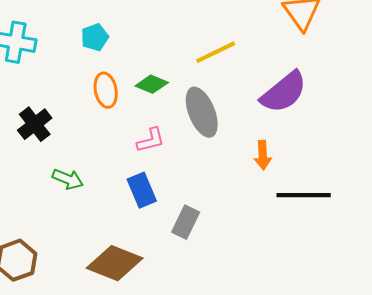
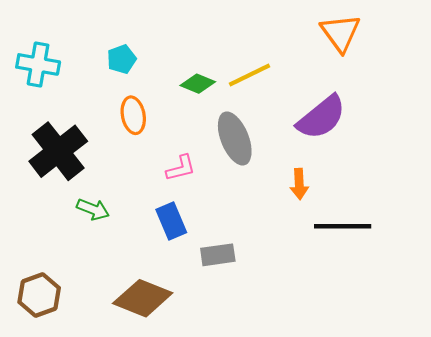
green diamond: (152, 84) -> (198, 84), moved
black cross: (35, 124) -> (58, 151), size x1.6
gray rectangle: (186, 222) -> (218, 255), turned 56

